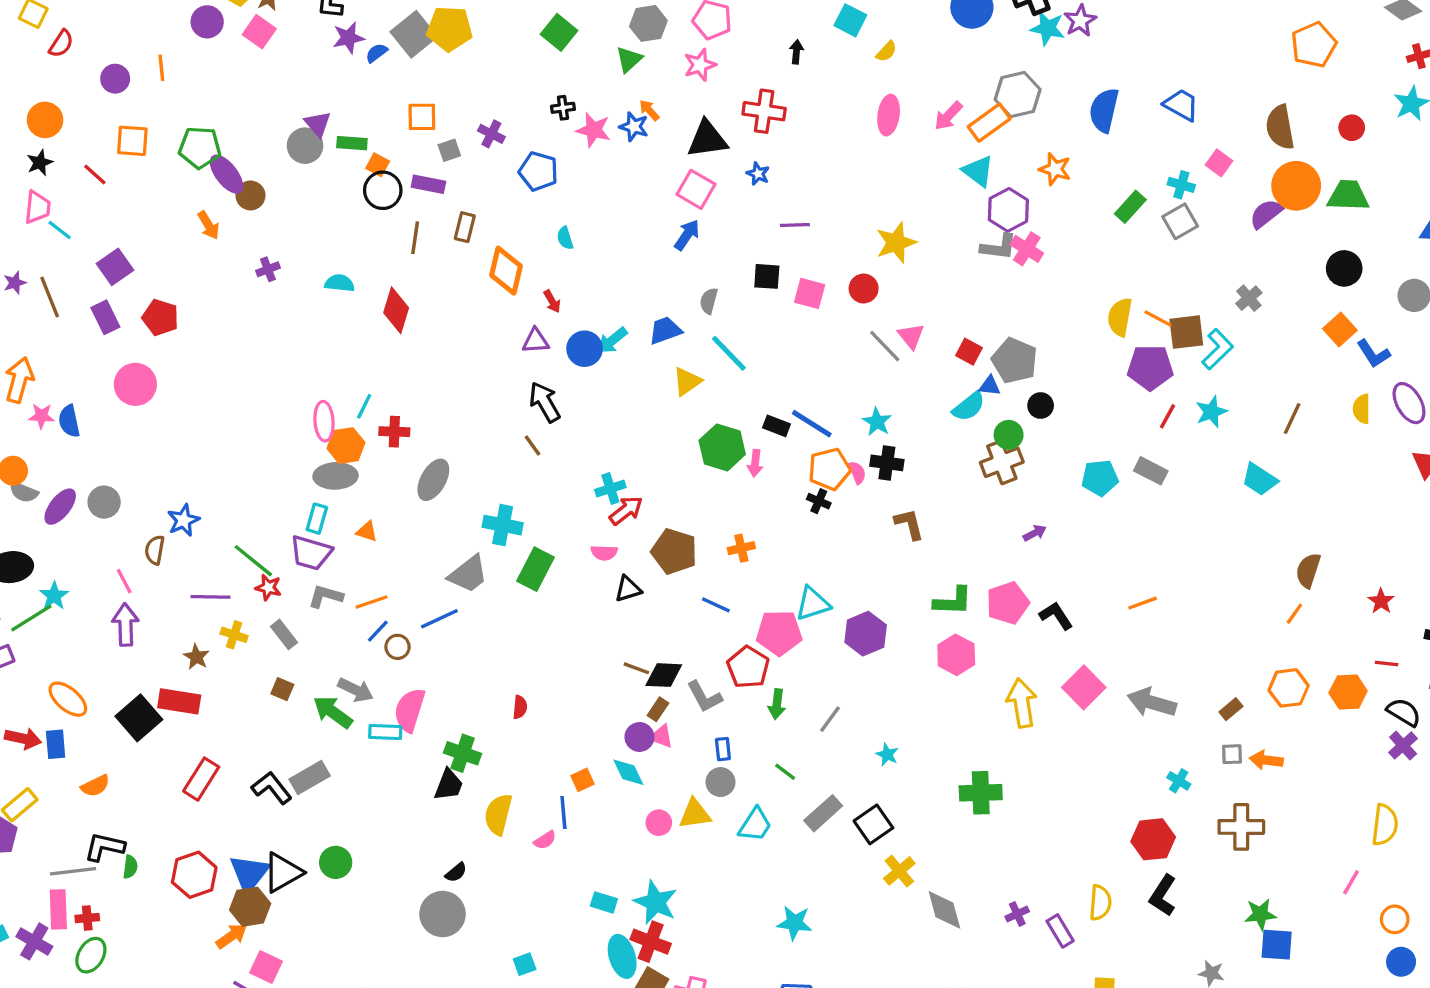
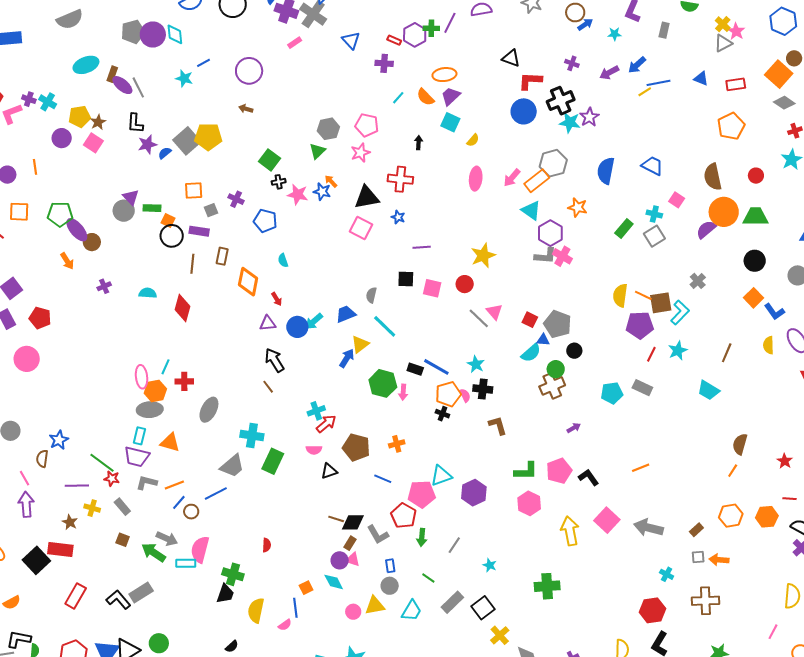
green square: (559, 32) -> (270, 160), moved
blue arrow: (687, 235) -> (347, 358), moved
orange triangle: (367, 531) -> (170, 442), size x1.5

